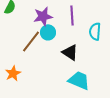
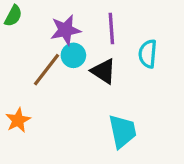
black triangle: (70, 52) -> (103, 71), moved
cyan trapezoid: (79, 80) -> (122, 131), turned 55

